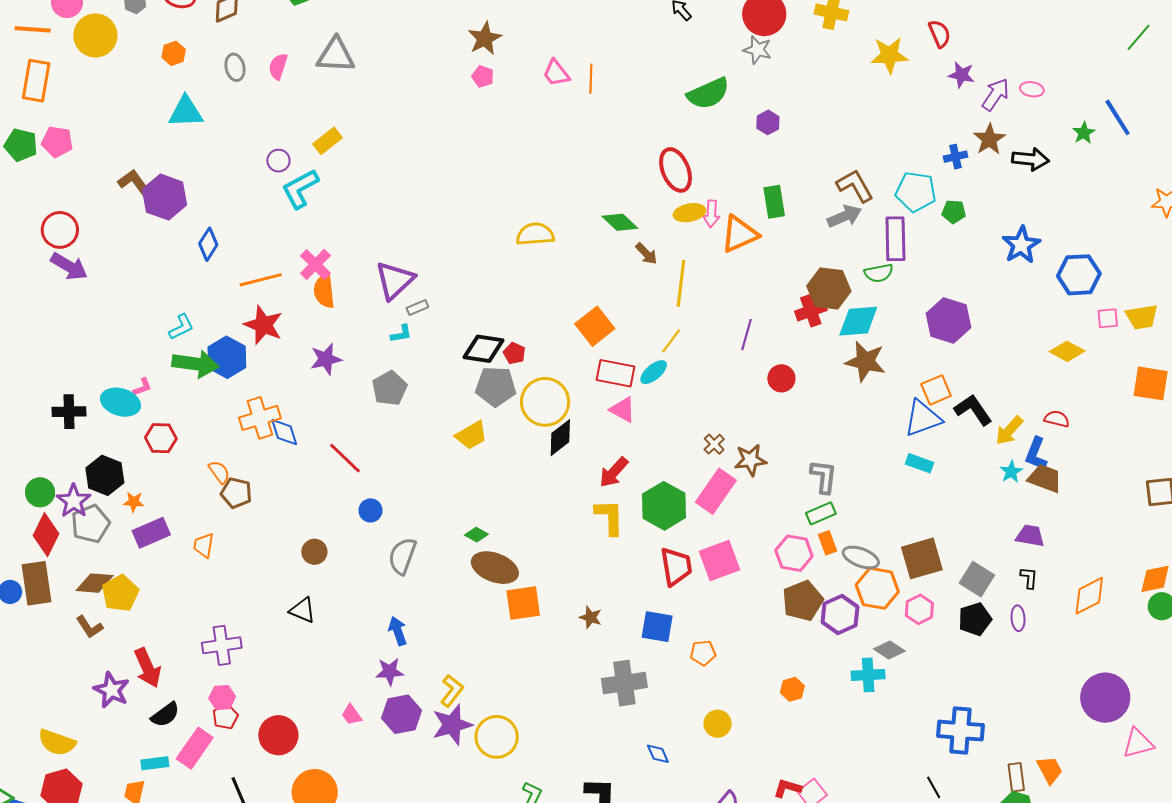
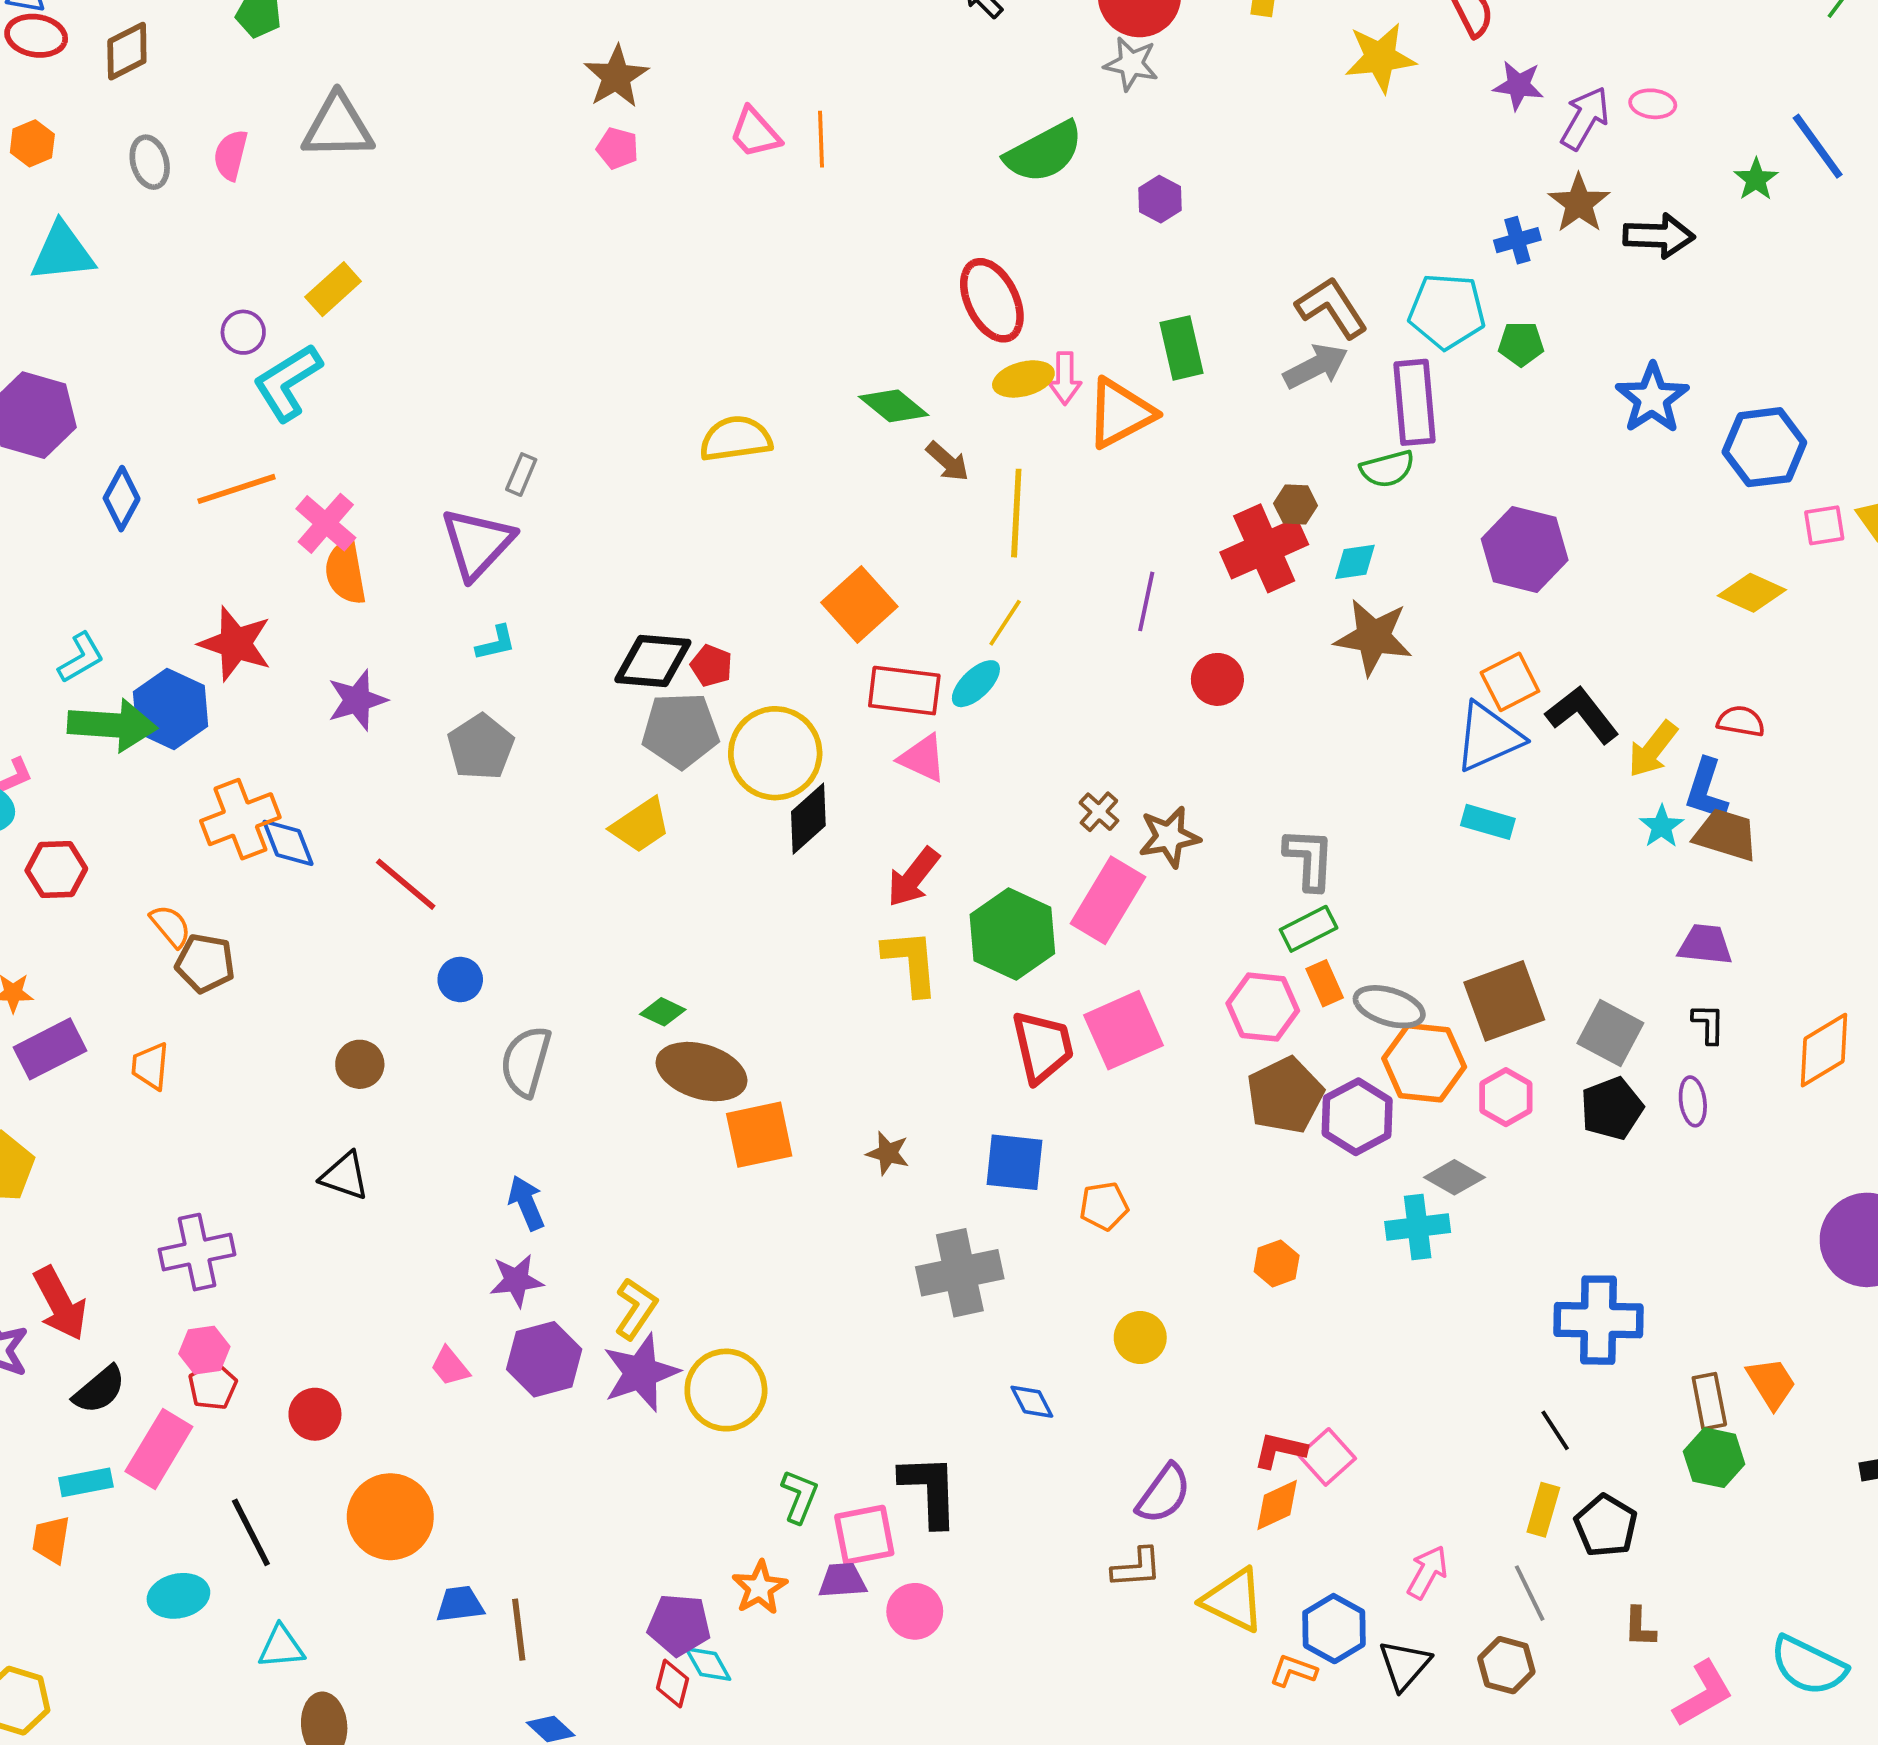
orange line: (261, 280) -> (237, 489), moved
brown hexagon: (829, 289) -> (1296, 504), size x0.5
gray rectangle: (417, 308) -> (521, 475), moved, turned -40
red cross: (811, 311) -> (1264, 548), size x1.4
cyan diamond: (858, 321) -> (1355, 562), size x0.6
red circle: (278, 735) -> (315, 1414), size x0.7

